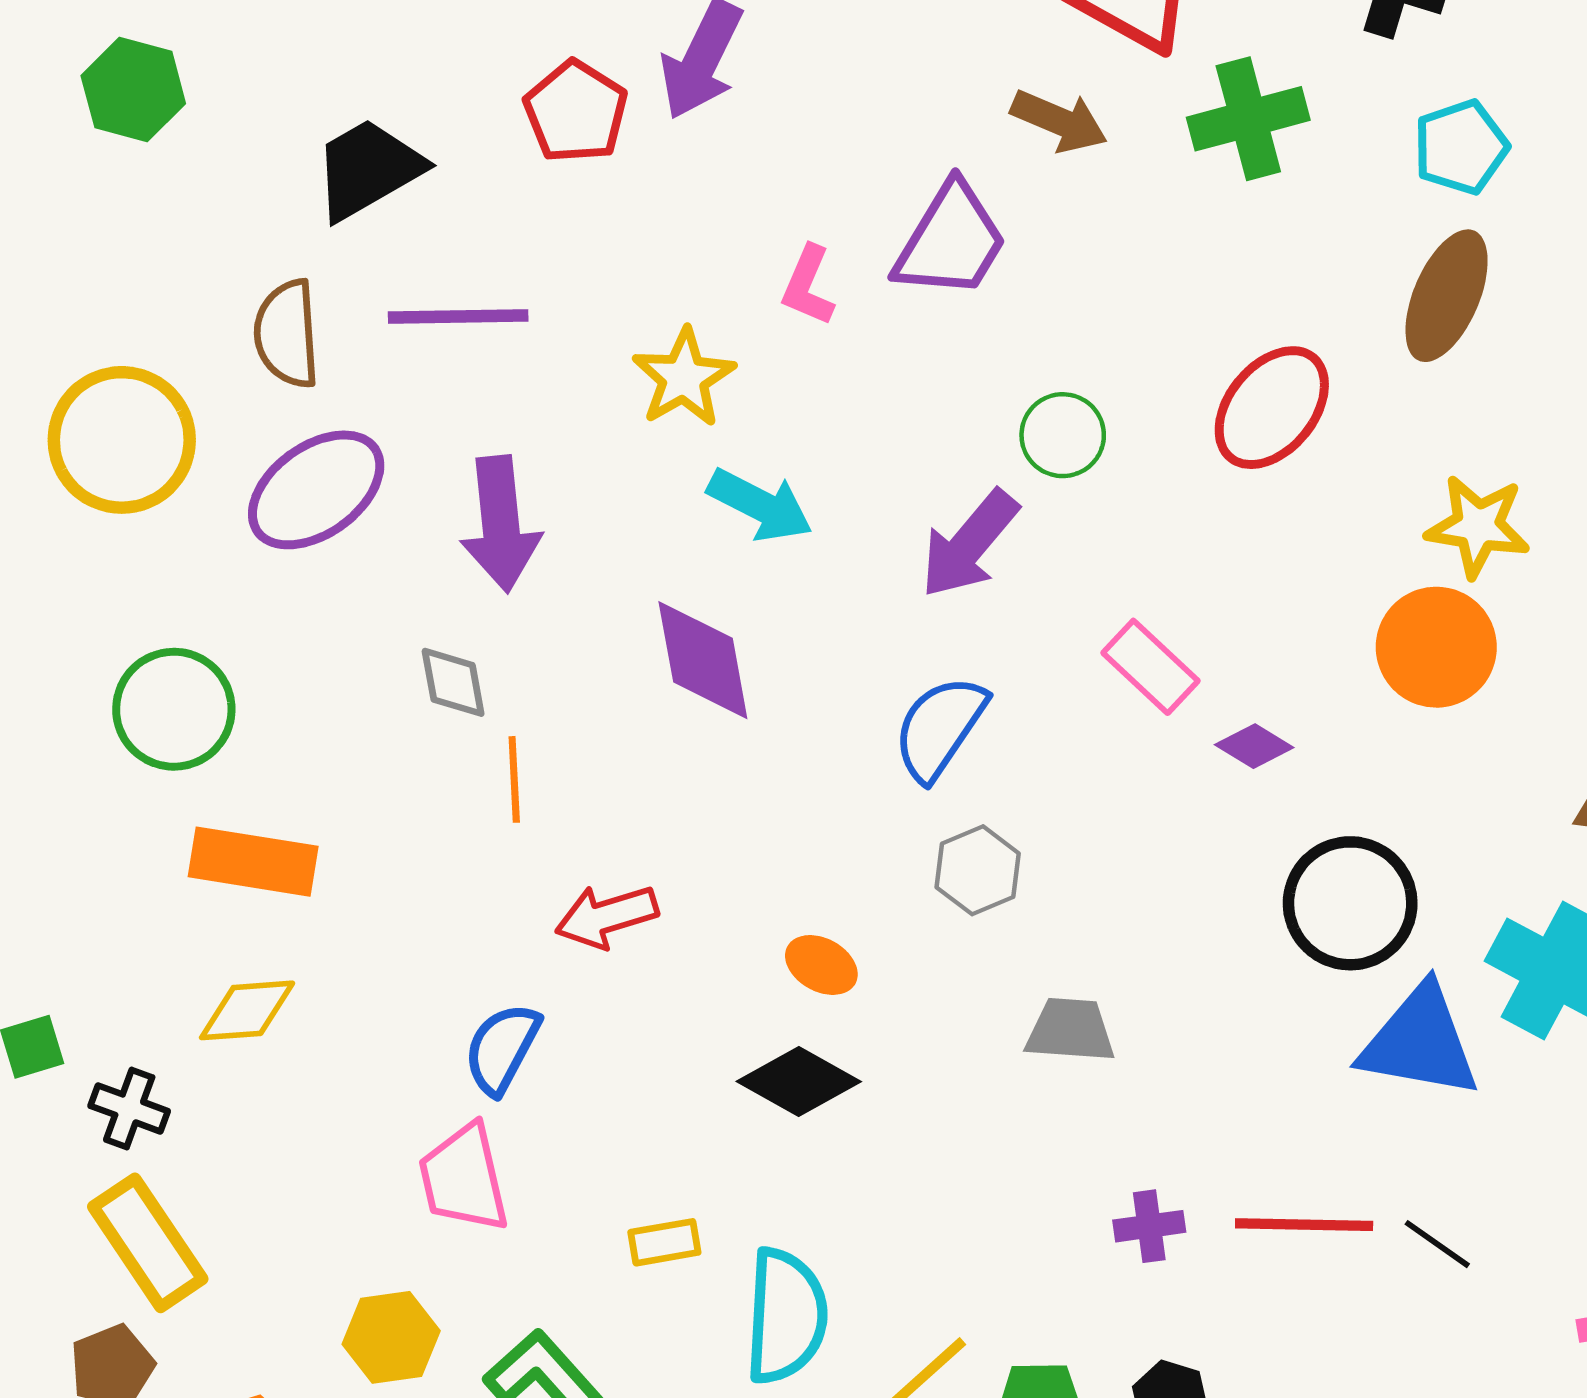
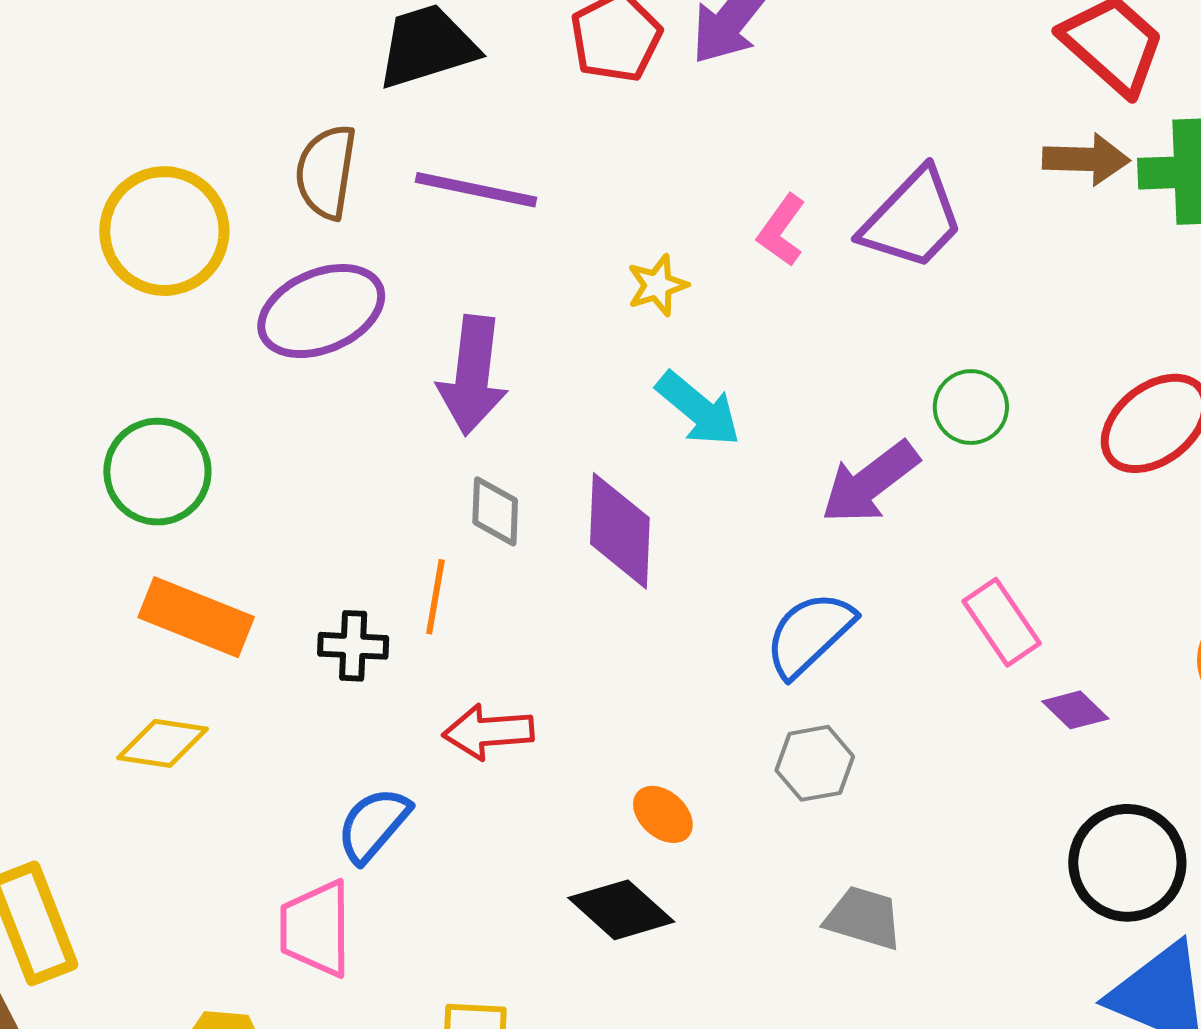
brown arrow: (1059, 121) -> (1086, 159), moved, turned -34
yellow star: (684, 378) -> (657, 285), size x0.7
gray diamond: (453, 682) -> (495, 511), moved
black cross: (129, 1108) -> (353, 646), moved, turned -30

